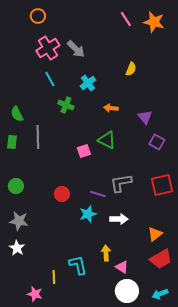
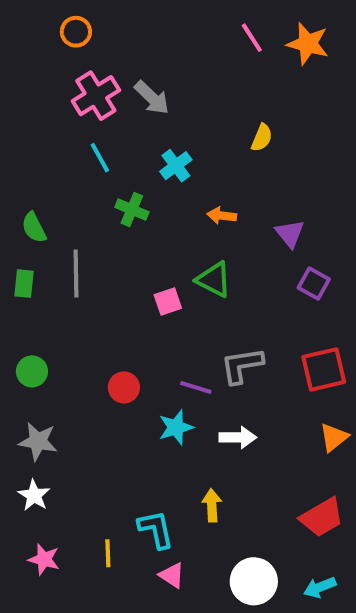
orange triangle: (155, 234) -> (334, 437), moved
pink triangle: (122, 267) -> (172, 575), moved
pink star: (35, 294) -> (44, 559), moved

